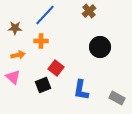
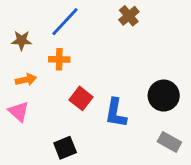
black circle: (100, 47) -> (164, 96), moved
black square: (43, 85) -> (65, 148), moved
blue L-shape: (81, 90) -> (116, 113), moved

